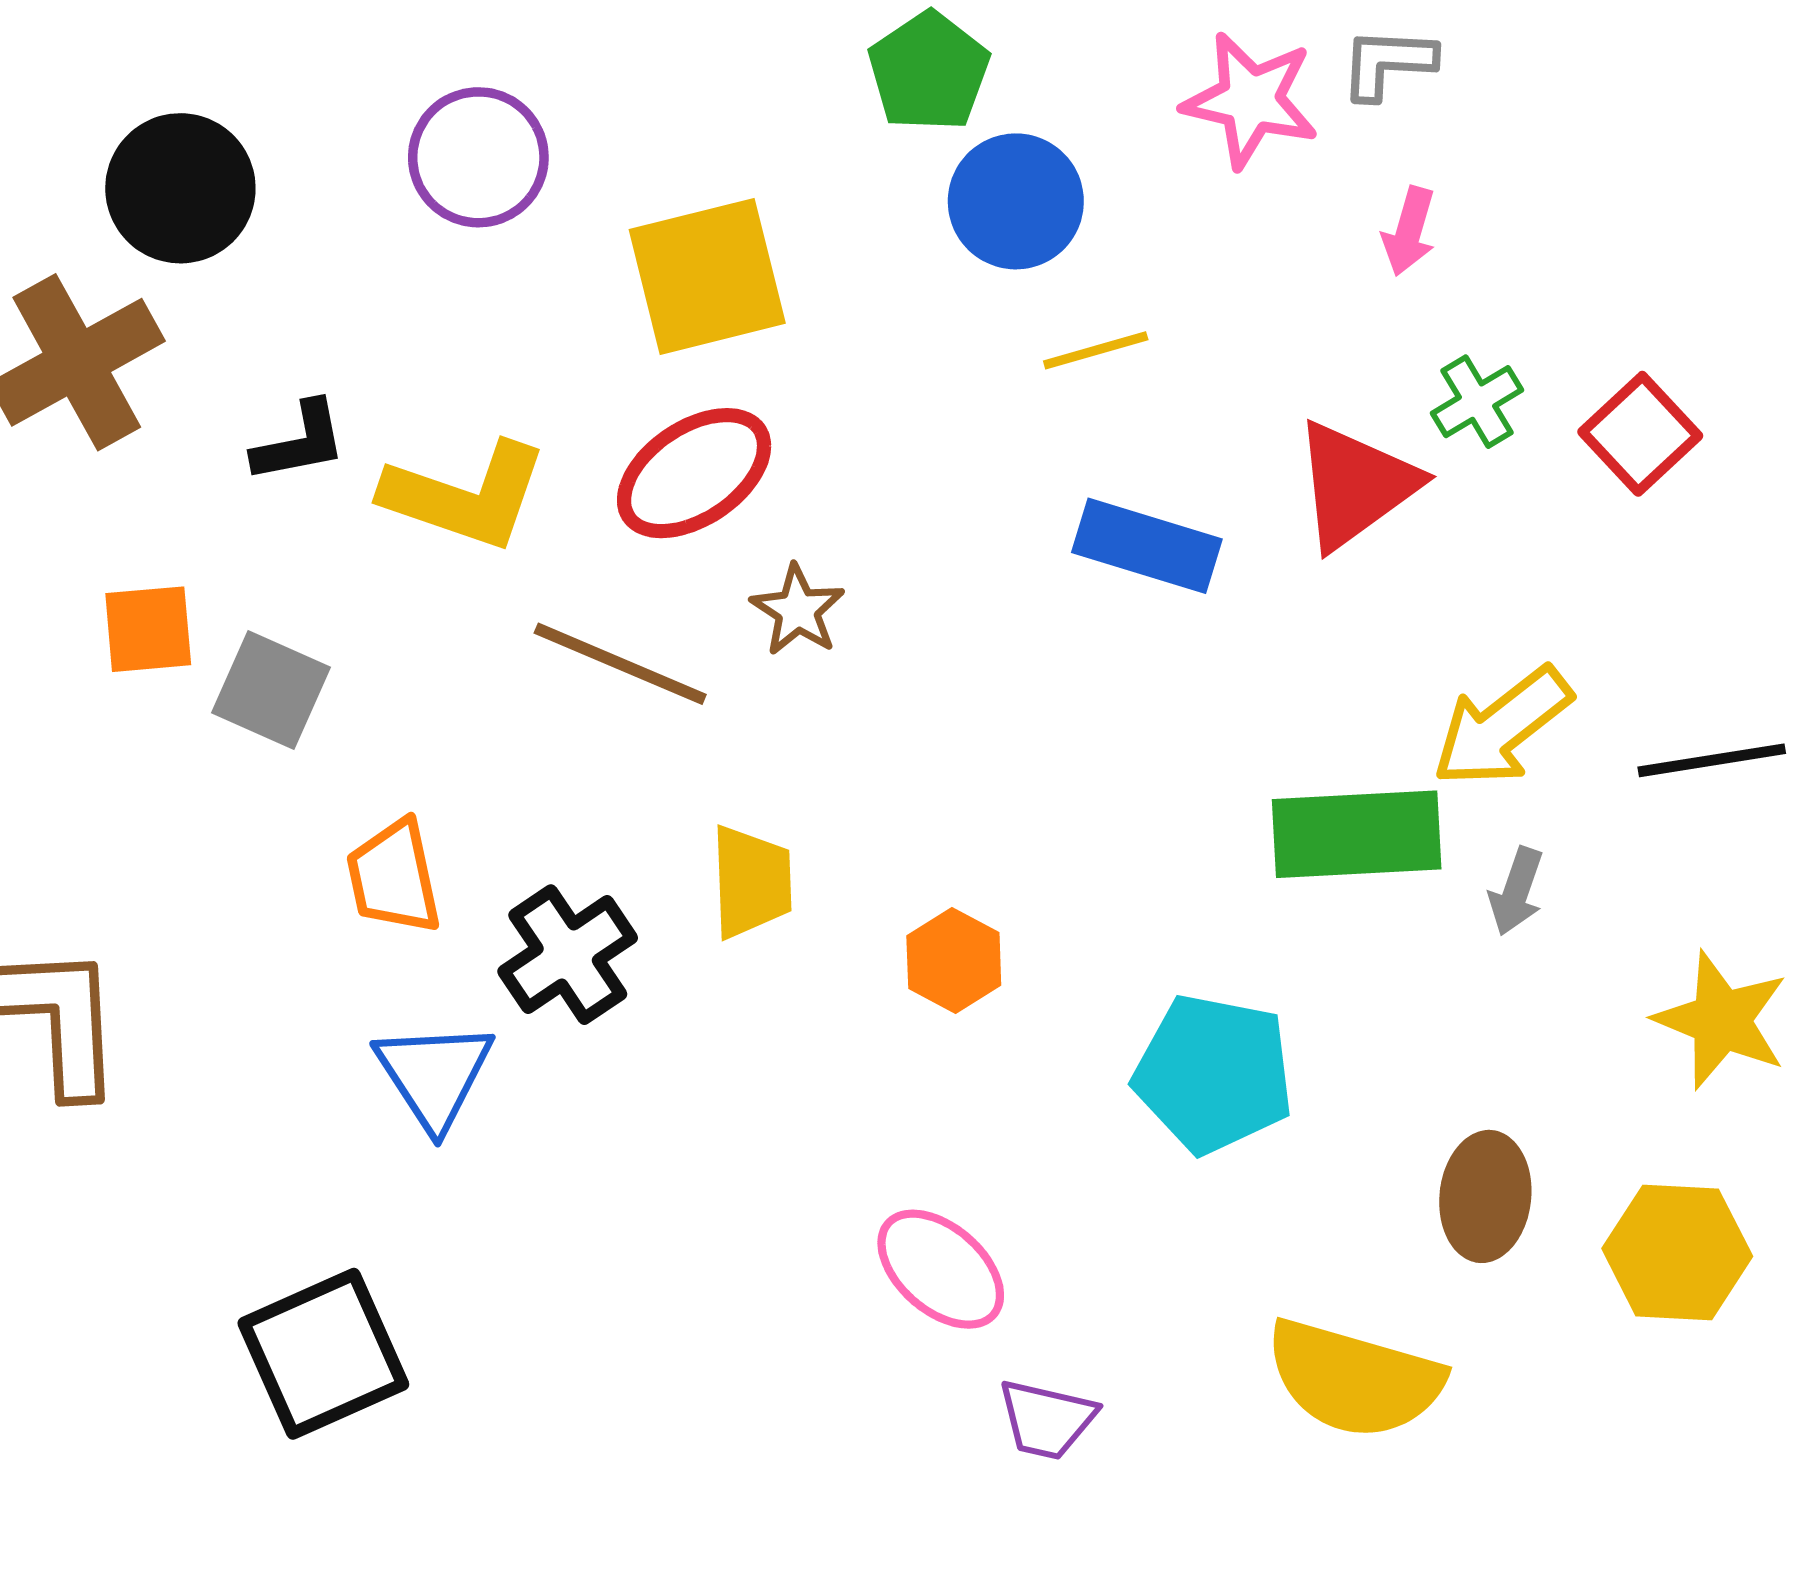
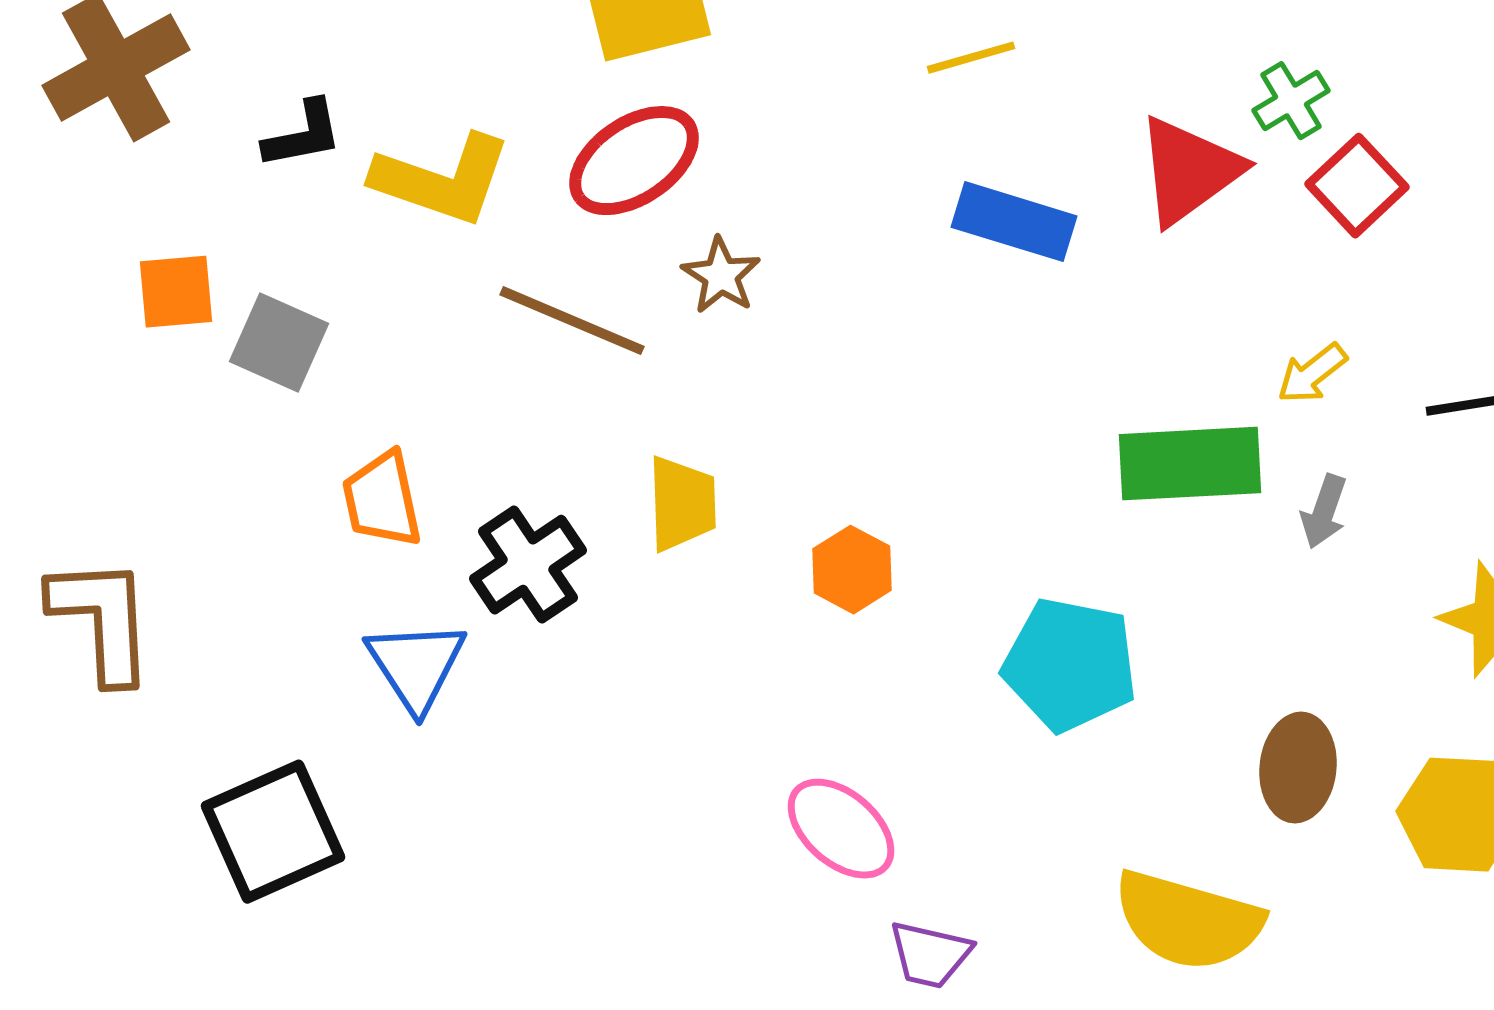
red square: (1640, 434) -> (1357, 186), moved
yellow arrow: (1502, 727) -> (1312, 374), size x0.6
black square: (323, 1354) -> (273, 832), moved

